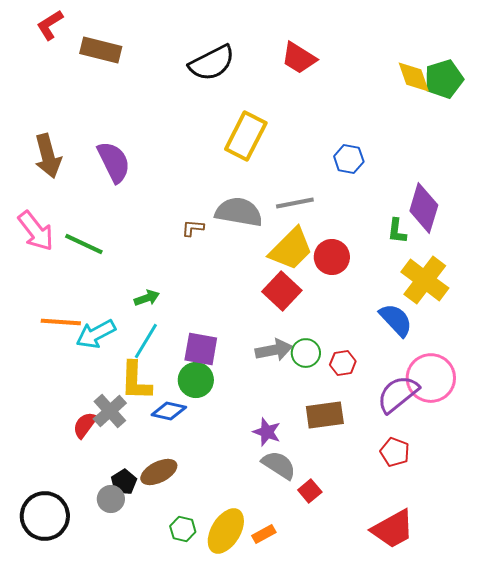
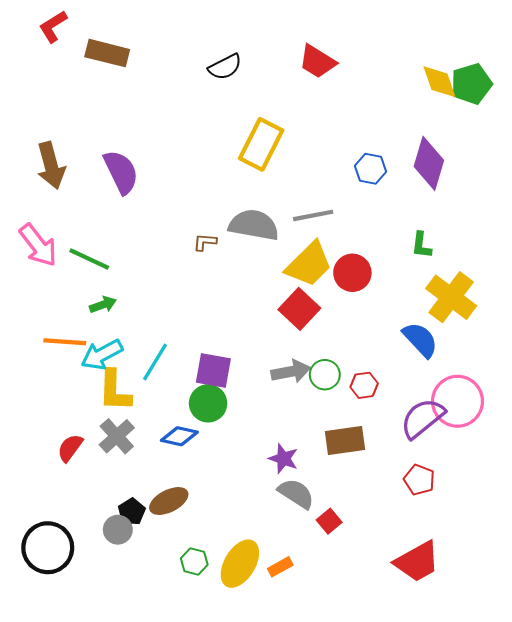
black semicircle: (212, 63) -> (225, 67), size x0.7
purple diamond: (424, 208) -> (429, 163), moved
green arrow: (147, 298) -> (103, 305), moved
yellow L-shape: (136, 381) -> (115, 391), moved
red semicircle: (85, 425) -> (70, 448), moved

